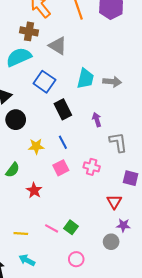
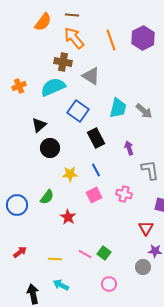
gray arrow: (112, 82) -> (144, 111), turned 36

